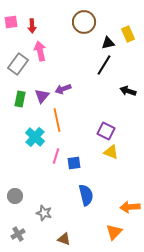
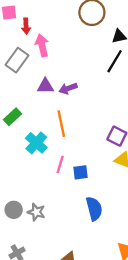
red arrow: (32, 26) -> (26, 26), moved
purple triangle: (42, 96) -> (45, 86), moved, turned 49
green rectangle: (20, 99) -> (13, 117), moved, turned 35
gray star: (44, 213) -> (36, 212), moved

